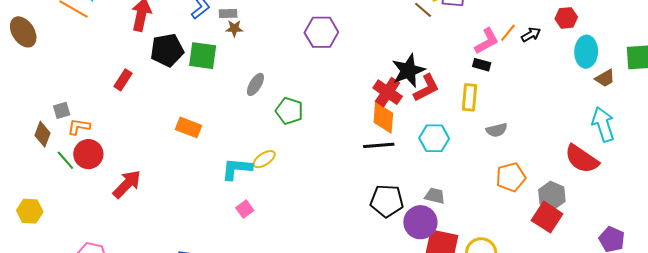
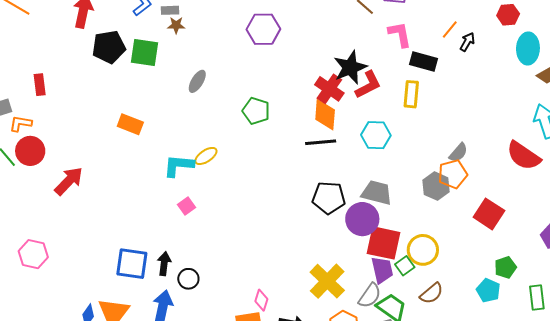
black arrow: (531, 35) -> (467, 42), moved, turned -30
pink L-shape: (487, 41) -> (400, 34), moved, turned -72
black rectangle: (482, 65) -> (424, 62), size x1.5
red rectangle: (123, 80) -> (40, 85), moved, turned -40
green pentagon: (289, 111) -> (256, 111), moved
gray semicircle: (497, 130) -> (458, 153), moved, turned -35
gray hexagon: (552, 195) -> (436, 186), moved
gray trapezoid: (435, 196) -> (377, 193), size x1.5

